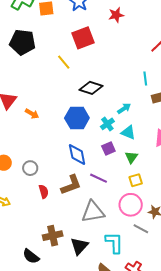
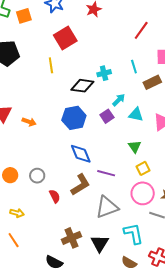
yellow line: (64, 62) -> (51, 65), turned 42
cyan cross: (107, 124) -> (104, 73), moved, turned 32
cyan triangle: (128, 132) -> (136, 115), moved
purple square: (108, 148) -> (107, 116), moved

